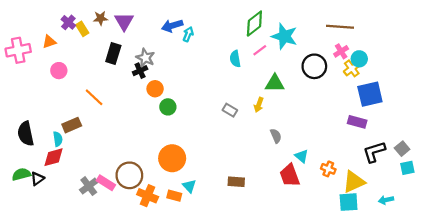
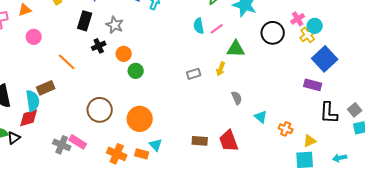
pink line: (260, 50) -> (217, 29), moved
black cross: (140, 71) -> (99, 46), moved
blue square: (370, 94) -> (325, 59), turned -30
gray rectangle: (230, 110) -> (194, 74), turned -48
cyan semicircle: (58, 139) -> (33, 101), size x1.5
black L-shape: (374, 152) -> (329, 113), turned -70
brown circle: (129, 175) -> (100, 110), moved
red trapezoid: (290, 175) -> (229, 141), moved
yellow triangle: (354, 182) -> (310, 141), size x0.6
gray cross: (89, 186) -> (62, 145), turned -30

